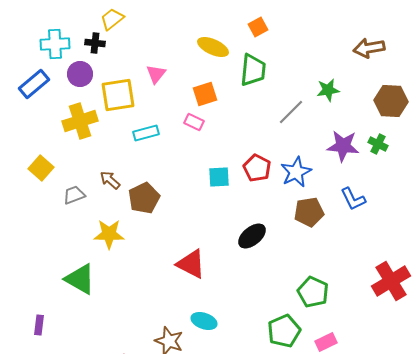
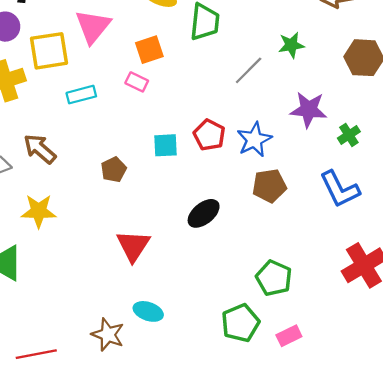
pink triangle: (156, 74) -> (93, 27), size x1.6
green cross: (378, 144) -> (349, 135), moved, turned 30
brown arrow: (110, 180) -> (40, 149), size x1.4
brown pentagon: (144, 198) -> (114, 170), moved, size x0.7
blue L-shape: (353, 199) -> (340, 189), moved, size x1.4
red triangle: (191, 264) -> (133, 246), turned 36

